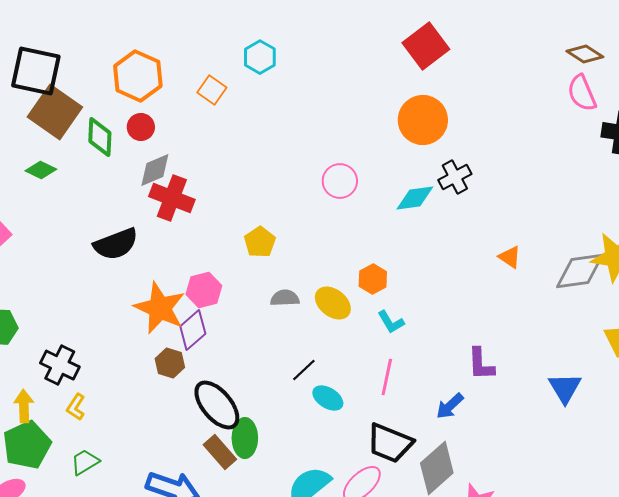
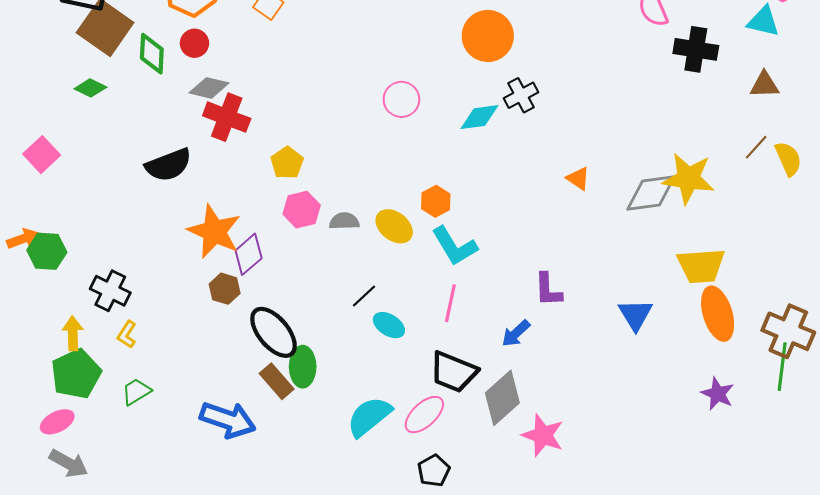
gray diamond: (155, 170) -> (209, 88), turned 36
yellow pentagon: (260, 242) -> (287, 163), moved
pink hexagon: (204, 290) -> (302, 210), moved
cyan L-shape: (391, 322) -> (454, 246), size x1.6

